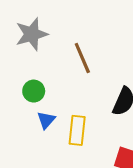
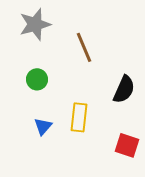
blue triangle: (46, 120) -> (43, 126), moved

